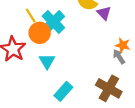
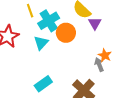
orange circle: (40, 33) -> (66, 33), moved
cyan triangle: (47, 61) -> (41, 43), moved

